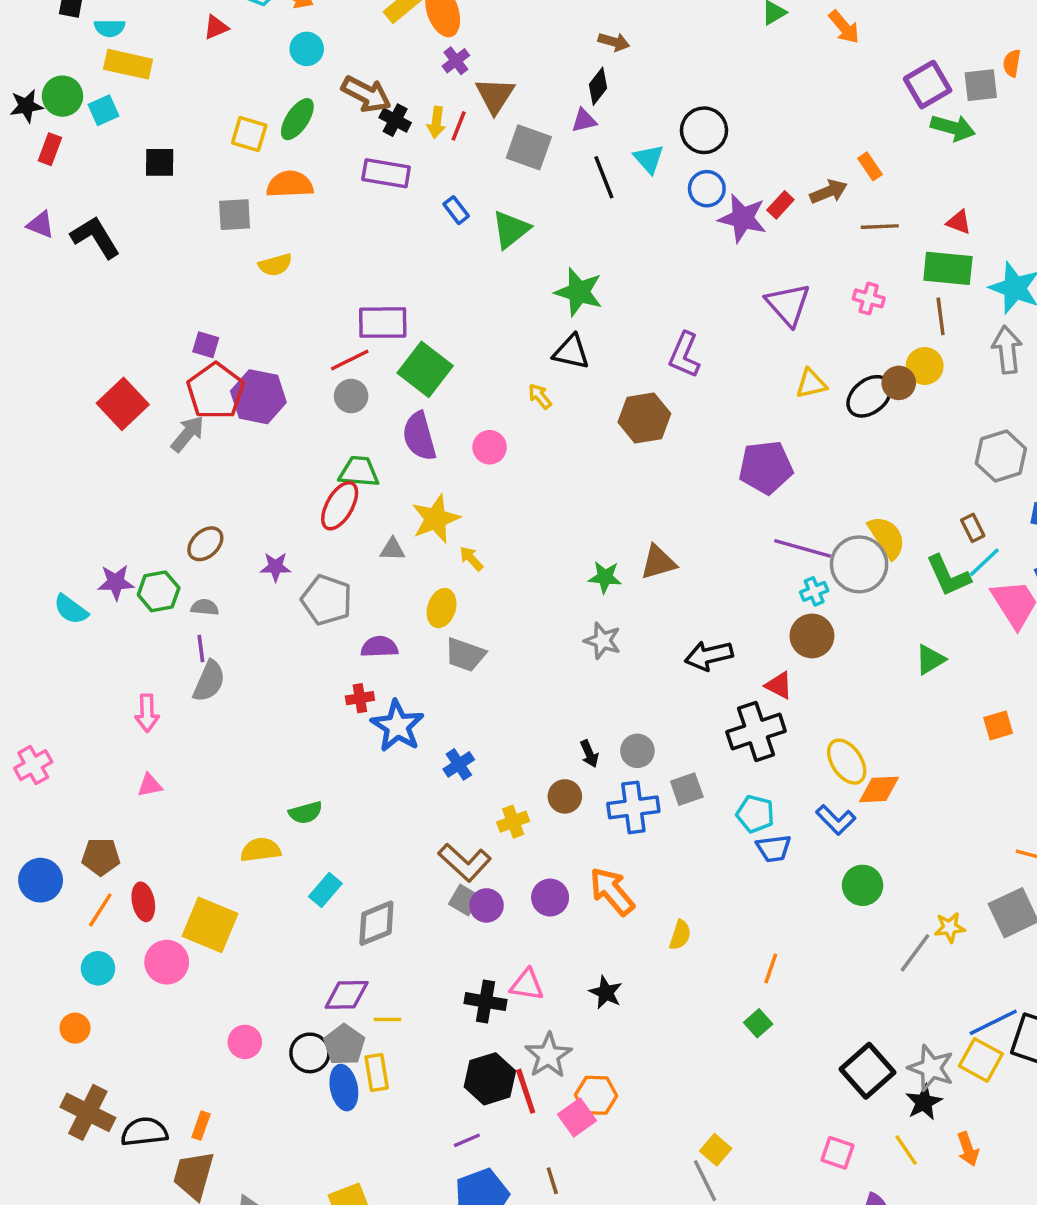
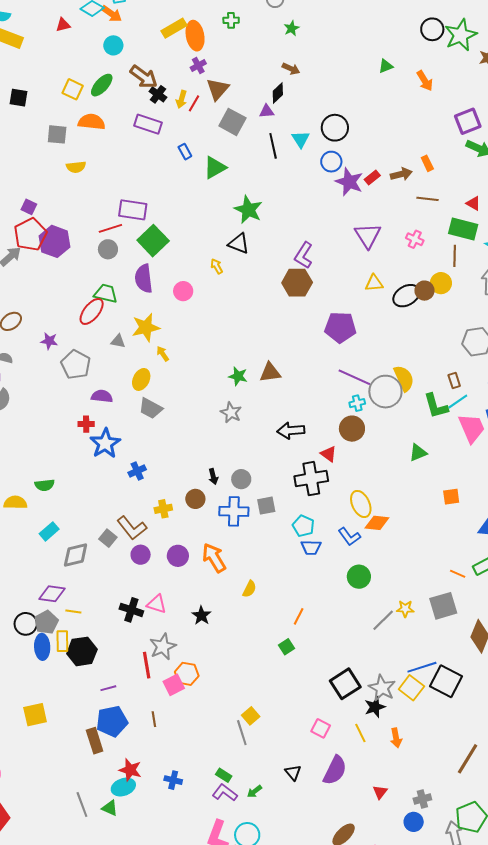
brown hexagon: (644, 418) -> (297, 283), moved
gray square: (464, 900) -> (108, 538), moved
black hexagon: (490, 1079) -> (82, 651), moved

